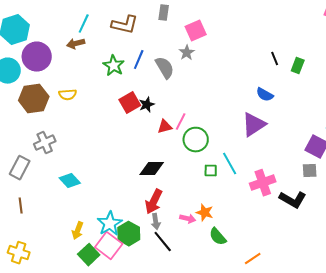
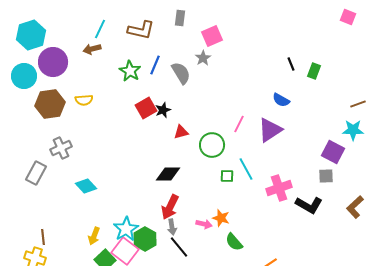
pink line: (181, 122) -> (239, 124), moved
brown line: (21, 206) -> (43, 237), moved

